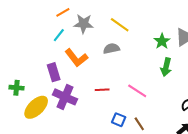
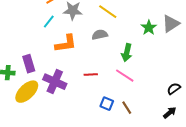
orange L-shape: (76, 58) -> (66, 44), turned -60
green arrow: (166, 67) -> (127, 53), moved
purple rectangle: (54, 72) -> (29, 64), moved

